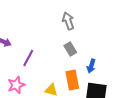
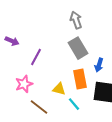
gray rectangle: (70, 49) -> (78, 48), size x1.5

